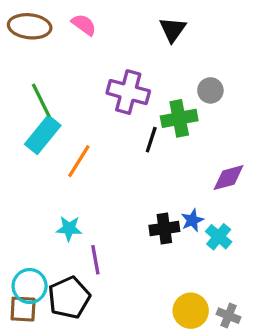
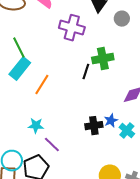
gray circle: (210, 90) -> (122, 19), moved
purple cross: (128, 92) -> (72, 28), moved
purple line: (95, 260) -> (52, 145), turned -36

